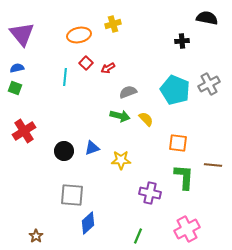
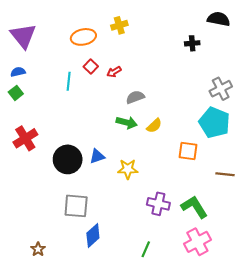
green square: (15, 88) -> (16, 93), turned 32
cyan pentagon: (175, 90) -> (214, 122), moved
yellow semicircle: (146, 119) -> (154, 126), turned 91
black circle: (64, 151) -> (68, 159), size x1.4
green L-shape: (184, 177) -> (194, 207), moved, turned -36

